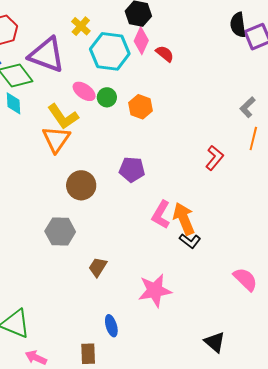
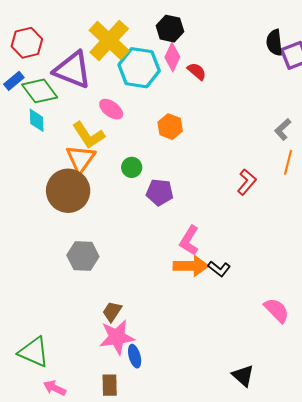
yellow cross: (81, 26) -> (109, 41), size x2.0
green circle: (107, 97) -> (132, 167), moved
brown circle: (81, 185) -> (68, 191), moved, size x1.4
orange arrow: (184, 219) -> (191, 266), moved, turned 112
brown trapezoid: (98, 267) -> (112, 312), moved
pink star: (155, 291) -> (117, 337), moved

